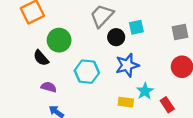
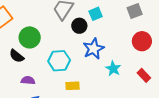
yellow rectangle: (126, 102) -> (73, 86), moved
red rectangle: (167, 105) -> (144, 75), moved

